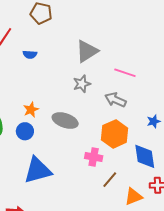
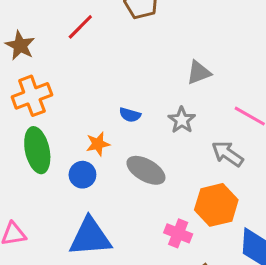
gray triangle: (87, 51) -> (199, 73), size x0.7
blue semicircle: (30, 54) -> (130, 115), moved
gray star: (82, 84) -> (182, 120), turned -30

